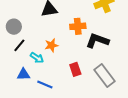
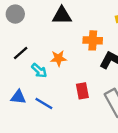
gray circle: (14, 27) -> (15, 14), moved
blue triangle: (23, 74) -> (18, 97), moved

